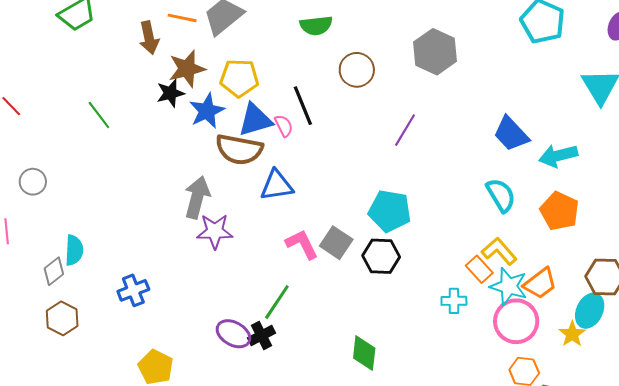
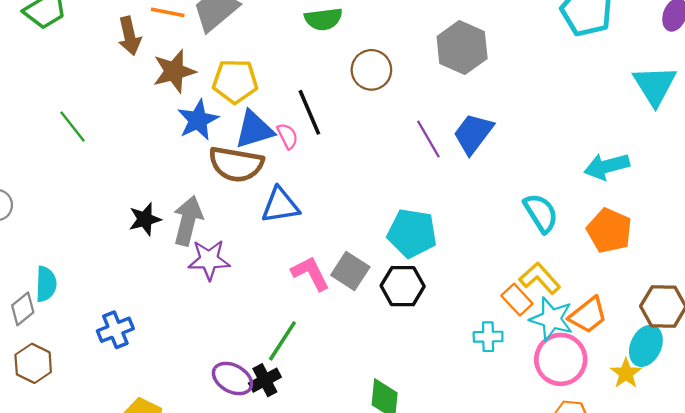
black star: (170, 93) -> (145, 219), moved
purple line: (405, 130) -> (428, 139), turned -60
blue trapezoid: (511, 134) -> (473, 134), moved, turned 81

